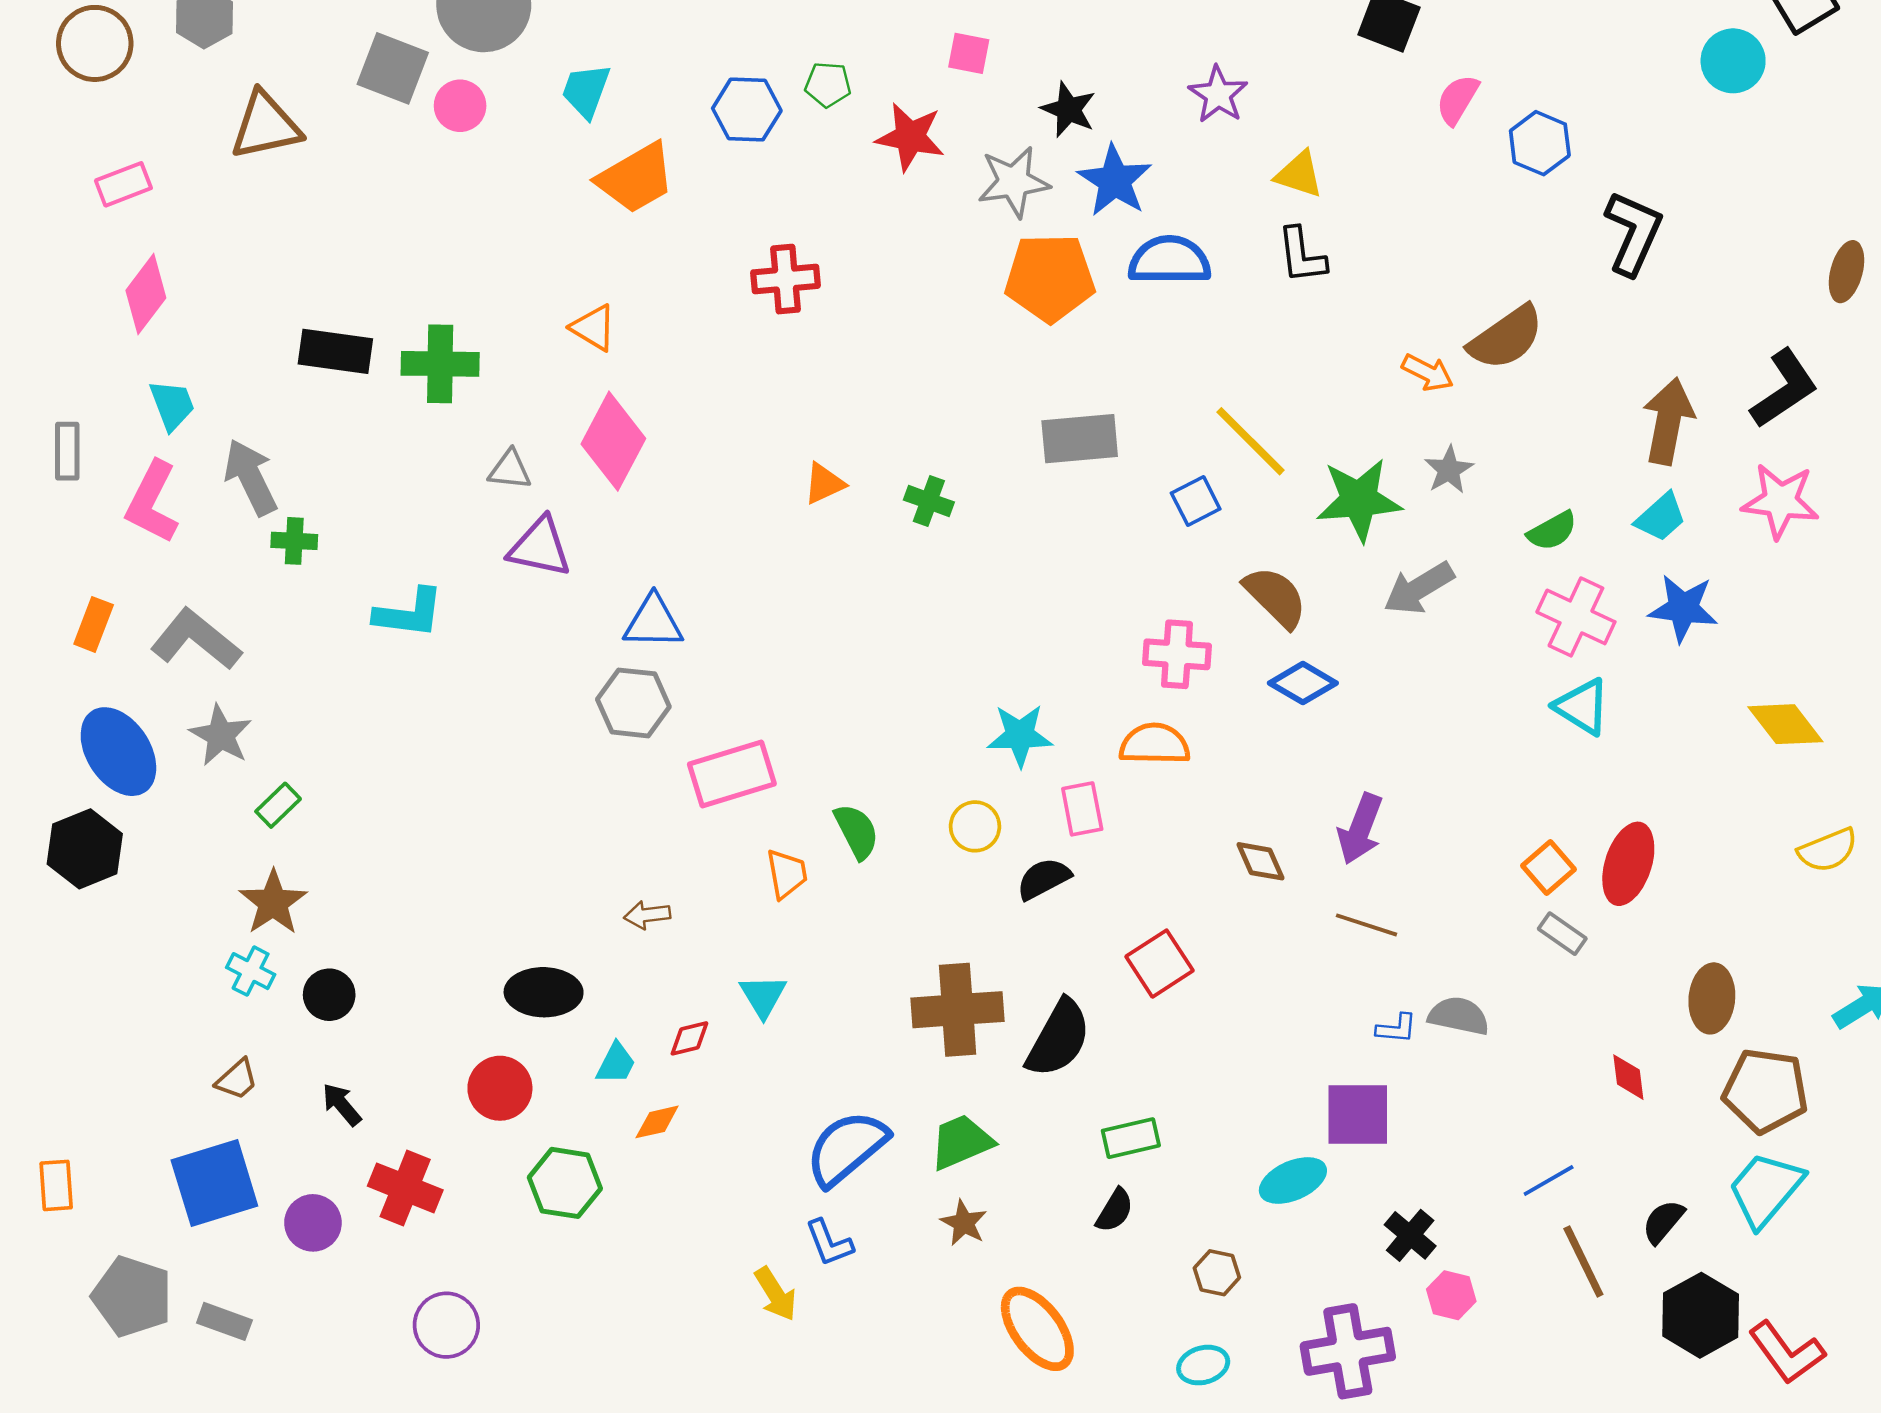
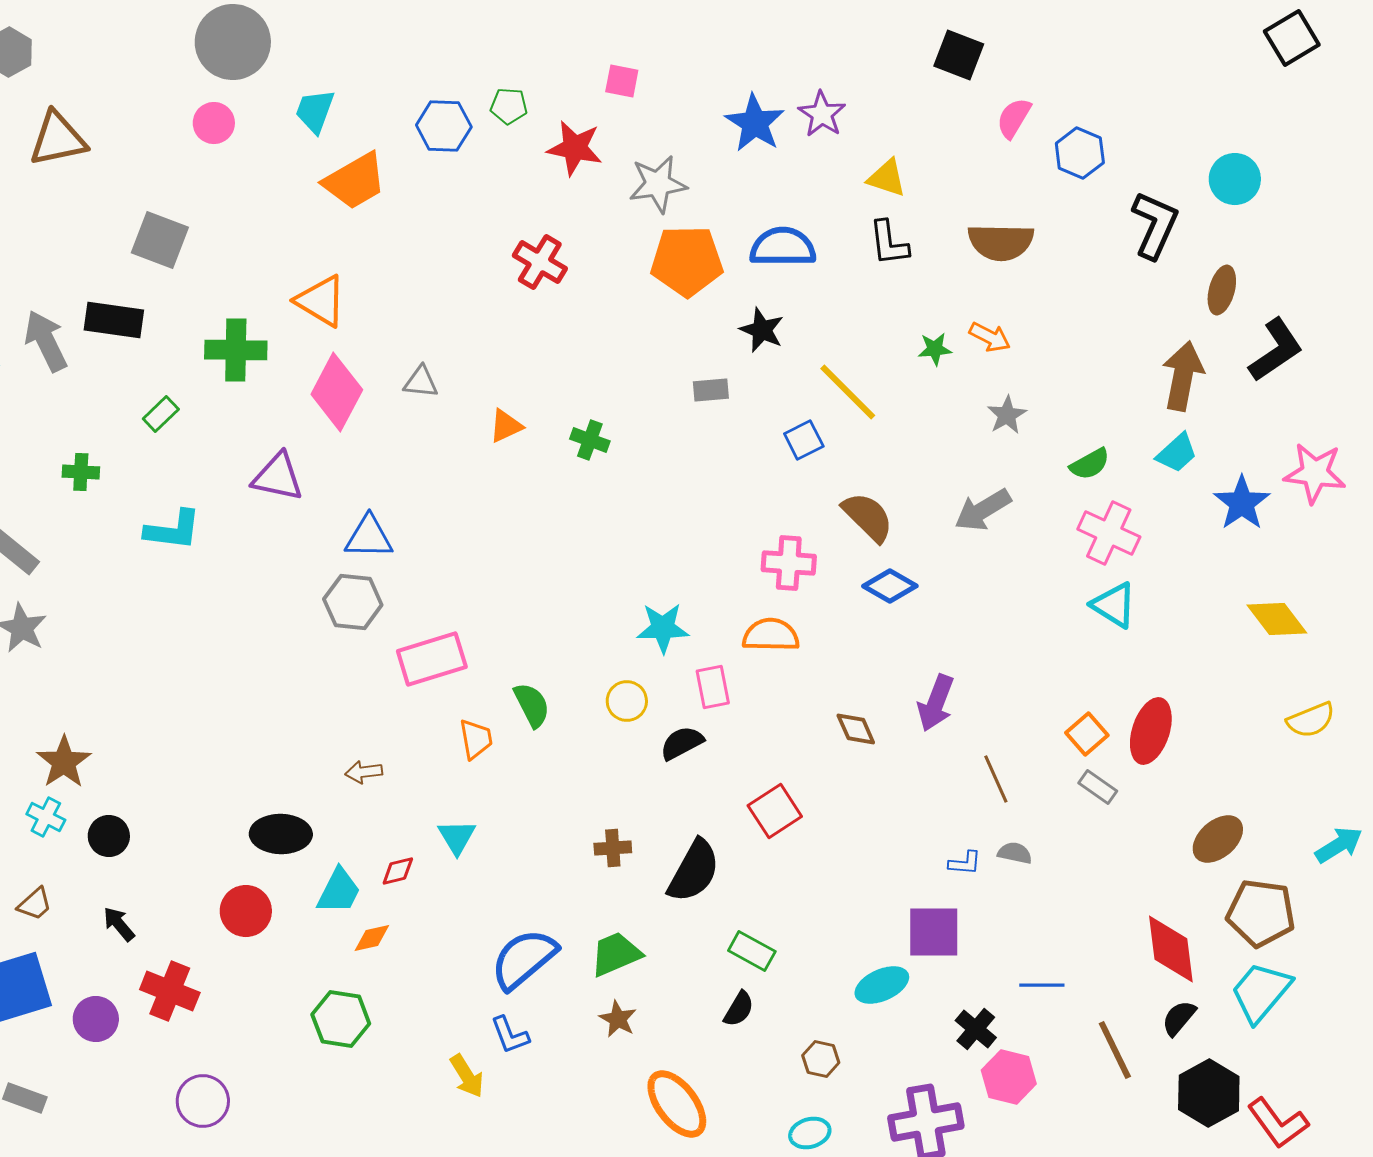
cyan circle: (1733, 61) -> (1235, 179), moved
gray square: (393, 68) -> (160, 240), moved
black star: (1069, 109) -> (762, 330), moved
blue star: (1115, 181) -> (755, 123), moved
brown ellipse: (1847, 272) -> (1222, 290), moved
red cross: (785, 279) -> (540, 262), moved, turned 36
orange triangle: (593, 328) -> (321, 301), size x1.4
brown semicircle: (1506, 338) -> (1001, 242), moved, turned 36
green cross: (440, 364) -> (236, 350), moved
gray rectangle: (1080, 439) -> (711, 390), size x0.6
gray triangle: (510, 470) -> (421, 382), moved
gray arrow: (251, 477) -> (46, 341), moved
green star: (1359, 500) -> (935, 349), moved, size x0.5
pink star: (1780, 501) -> (1315, 473), moved
blue star: (1683, 608) -> (1242, 503), moved, turned 30
green rectangle: (278, 805) -> (161, 414), moved
brown line: (1366, 925) -> (996, 779), moved, turned 48
brown ellipse: (1712, 998) -> (1218, 839), turned 44
brown cross: (958, 1010) -> (613, 848), size x0.5
gray semicircle: (1459, 1016) -> (1015, 853), size x0.7
cyan trapezoid: (616, 1063) -> (339, 891), size x1.4
red diamond: (1628, 1077) -> (1171, 949), moved, size x1.8
green rectangle: (1131, 1138) -> (752, 951), turned 42
blue line: (1549, 1180) -> (1042, 985), moved, turned 30
green hexagon: (565, 1183) -> (341, 1019), moved
pink hexagon: (1451, 1295) -> (1009, 1077), size x1.4

